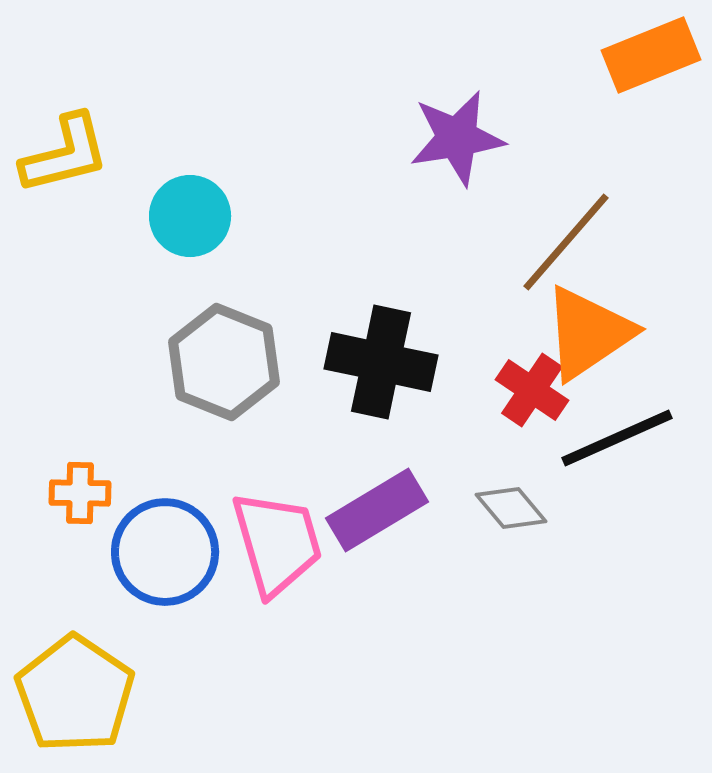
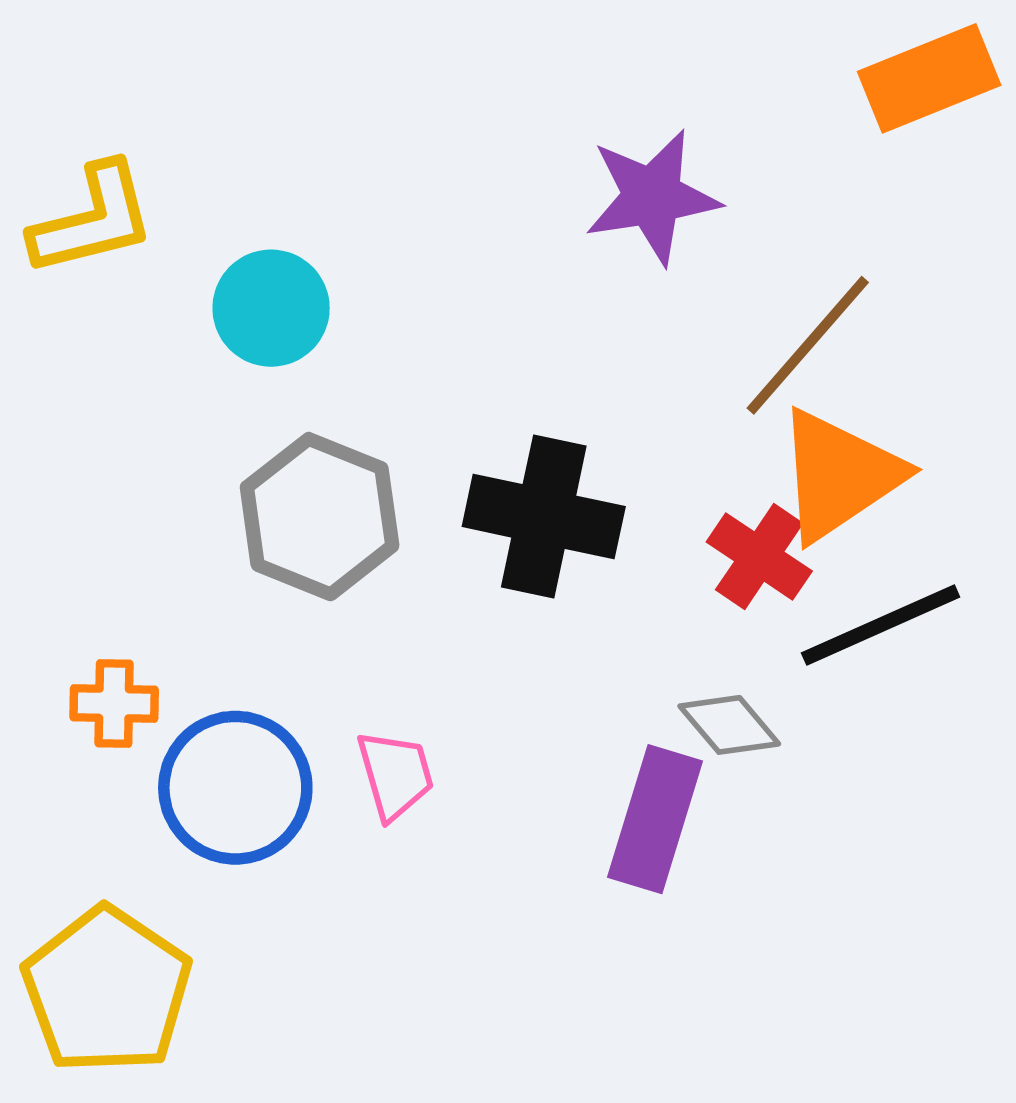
purple rectangle: (377, 510) -> (655, 819), moved, turned -42
pink trapezoid: (277, 543) -> (395, 775), size x0.6

